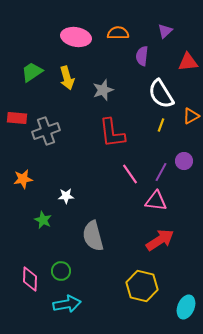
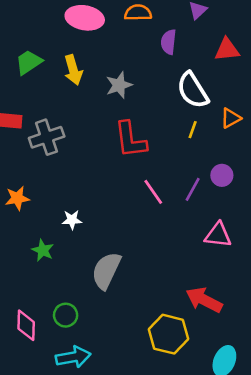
pink triangle: (156, 201) -> (218, 235), moved
gray semicircle: (93, 236) -> (106, 271), turned 40
red arrow: (160, 240) -> (204, 300), moved, turned -120

